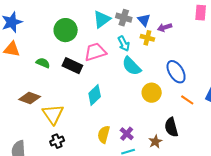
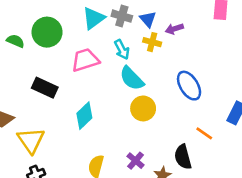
green semicircle: (43, 63) -> (15, 41), moved
black rectangle: (72, 66) -> (45, 88), moved
yellow circle: (152, 93) -> (143, 108), moved
orange line: (187, 100) -> (204, 133), moved
purple cross: (127, 134) -> (136, 161), moved

